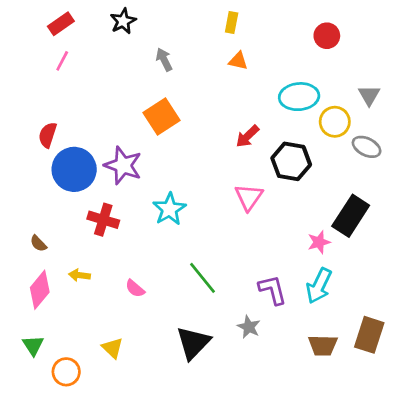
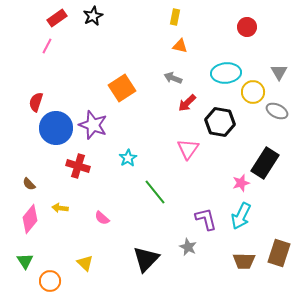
red rectangle: (61, 24) -> (57, 18), moved
gray arrow: (164, 60) -> (173, 78), moved, turned -42
cyan star: (169, 209) -> (128, 158), size x0.7
green line: (202, 278) -> (155, 192), moved

